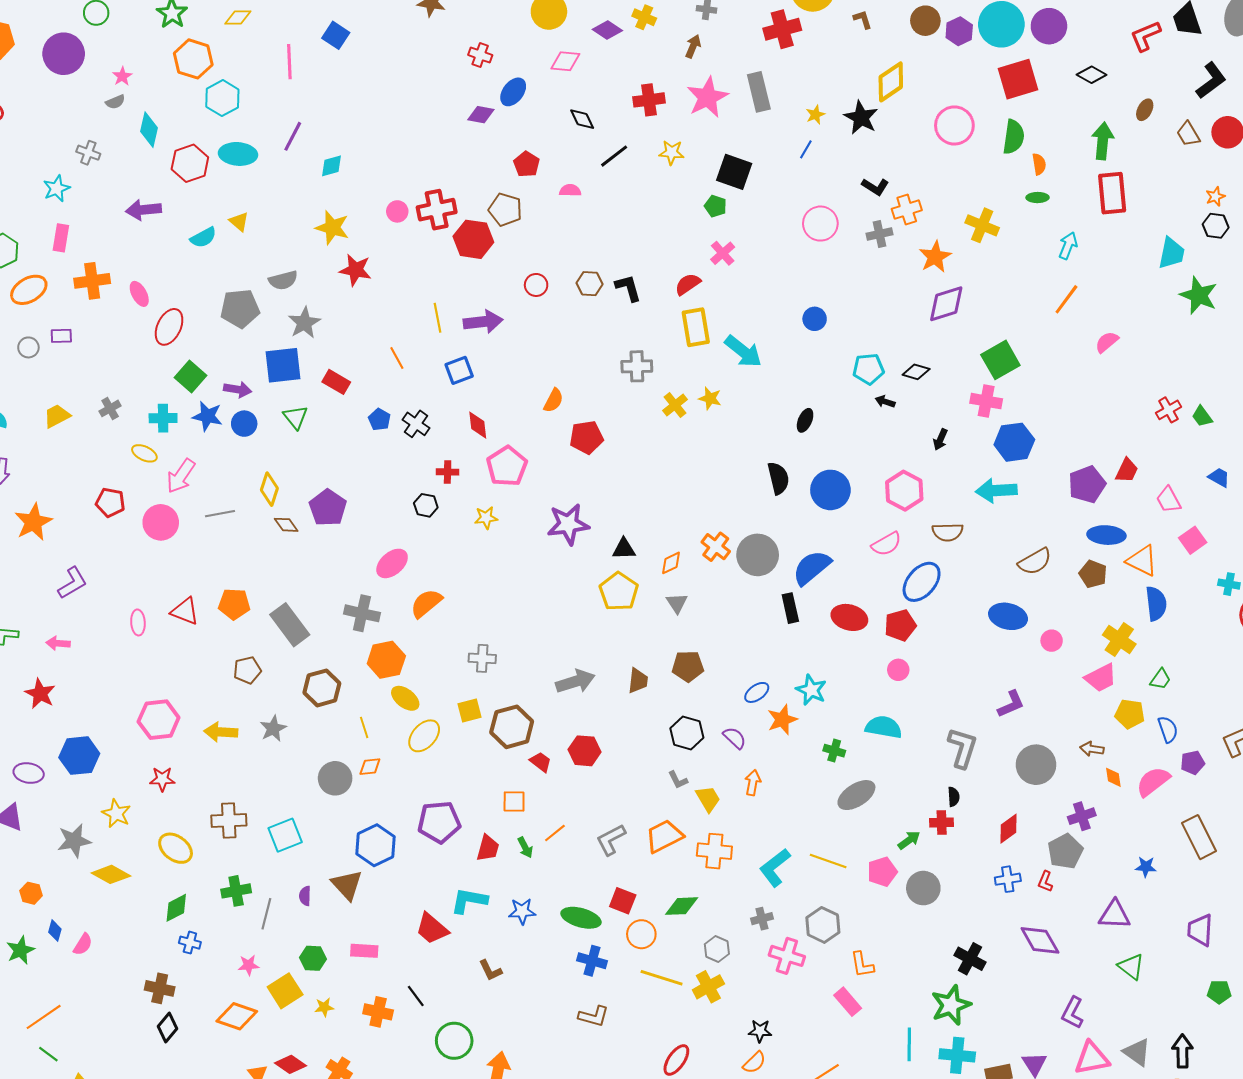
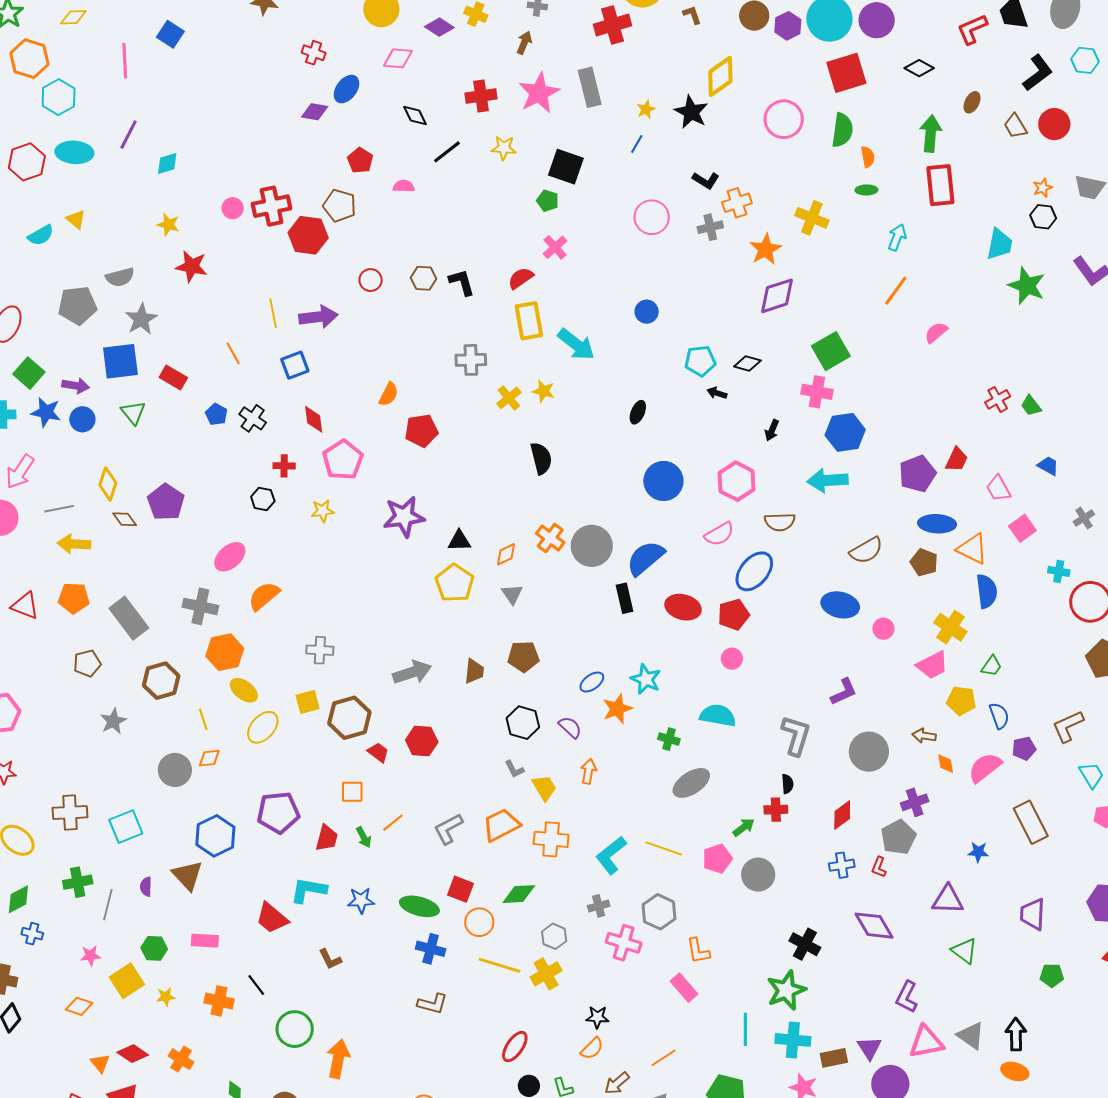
yellow star: (332, 228) -> (168, 225), size x0.7
black semicircle: (778, 478) -> (541, 458), moved
yellow arrow: (221, 732) -> (74, 544), moved
orange diamond: (237, 1016) -> (79, 1006), size x0.7

